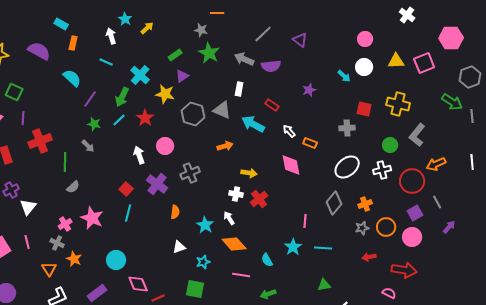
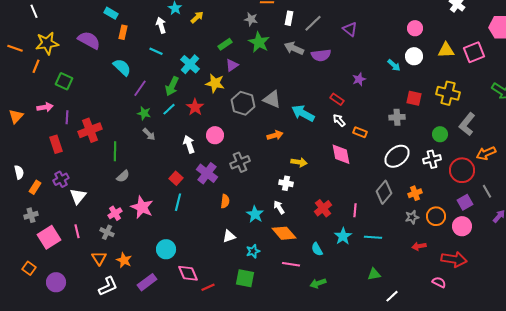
white rectangle: (239, 89) -> (289, 18), moved
red rectangle: (272, 105) -> (337, 99), moved
purple line: (23, 118) -> (67, 117), moved
gray arrow: (88, 146) -> (149, 134), moved
red cross: (259, 199) -> (323, 208), moved
orange star: (74, 259) -> (124, 260), moved

